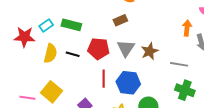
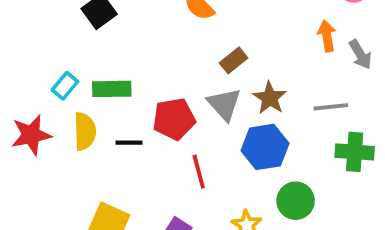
brown rectangle: (120, 20) -> (234, 60), moved
cyan rectangle: (46, 26) -> (65, 86), moved
yellow semicircle: (50, 53) -> (85, 131), moved
blue hexagon: (128, 83) -> (265, 147), moved

